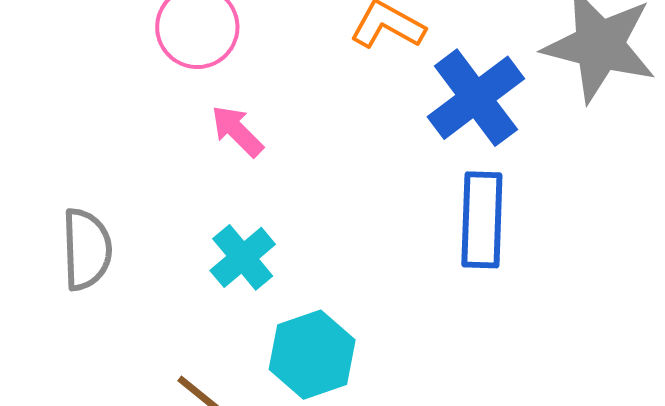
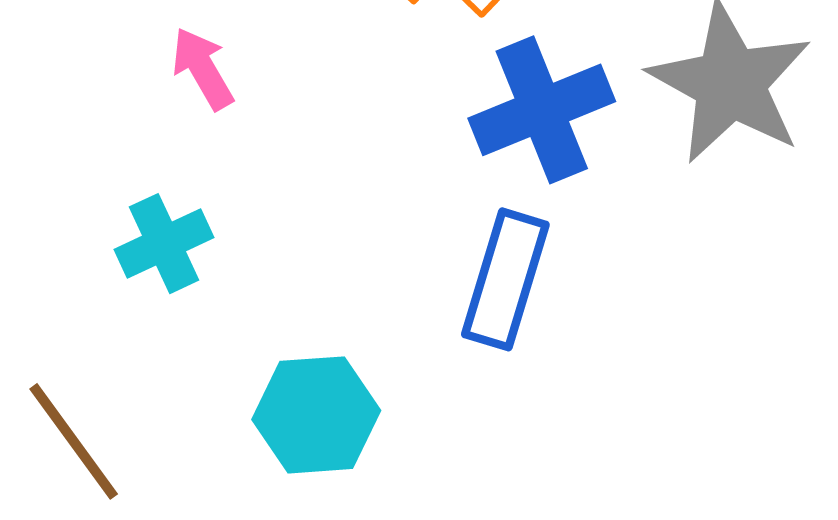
cyan hexagon: (312, 355) -> (316, 415), moved

